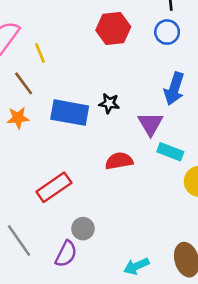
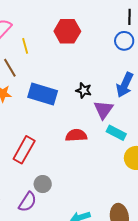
red hexagon: (113, 28) -> (67, 31), moved
black star: (109, 103) -> (84, 90), moved
red rectangle: (54, 187) -> (24, 150), turned -32

